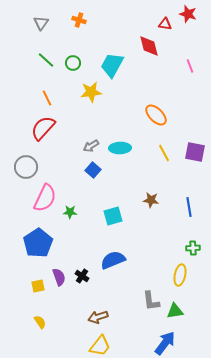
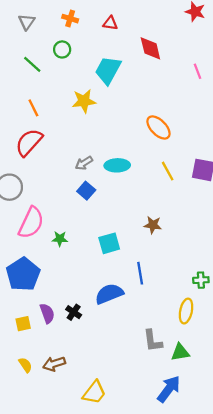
red triangle: (165, 24) -> (110, 23), moved
green circle: (73, 63) -> (62, 49), moved
blue line: (189, 207) -> (140, 273), moved
brown arrow: (98, 317) -> (54, 364), moved

